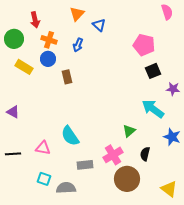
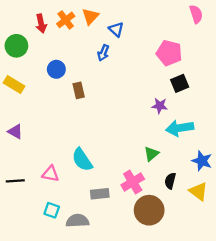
orange cross: (49, 40) -> (66, 20), moved, turned 35
blue arrow: (78, 45) -> (103, 53), moved
yellow rectangle: (24, 67) -> (14, 85), moved
purple star: (173, 89) -> (160, 106), moved
cyan arrow: (153, 109) -> (180, 128), turned -45
yellow triangle: (169, 189) -> (198, 191), moved

